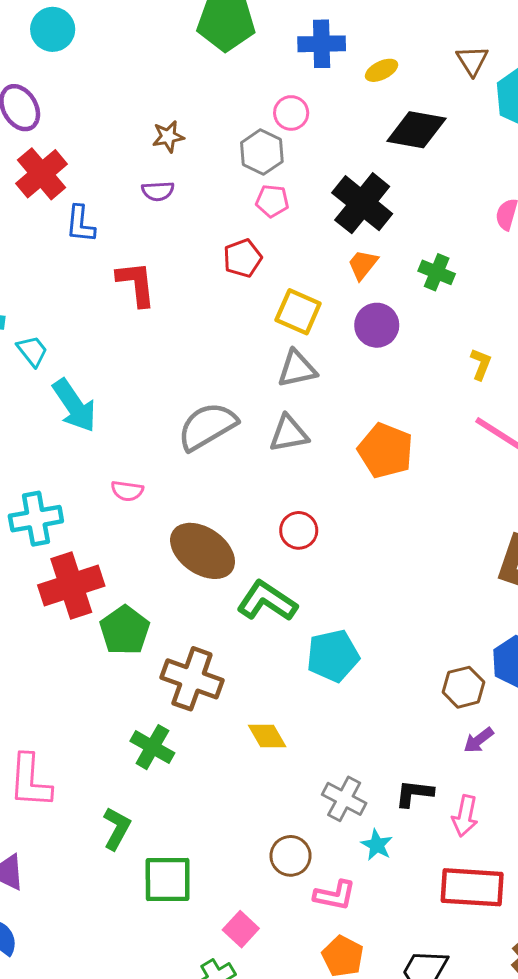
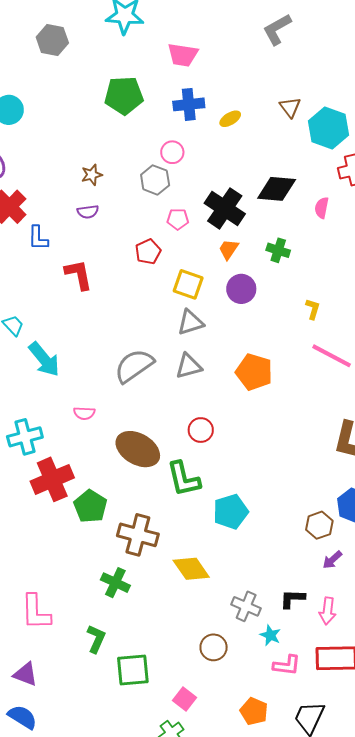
black diamond: (416, 130) -> (277, 189), moved
pink pentagon: (272, 201) -> (178, 219), moved
green L-shape: (267, 601) -> (183, 479), turned -132
yellow diamond: (267, 736) -> (191, 569), size x1.4
pink L-shape: (335, 895) -> (287, 665), moved

